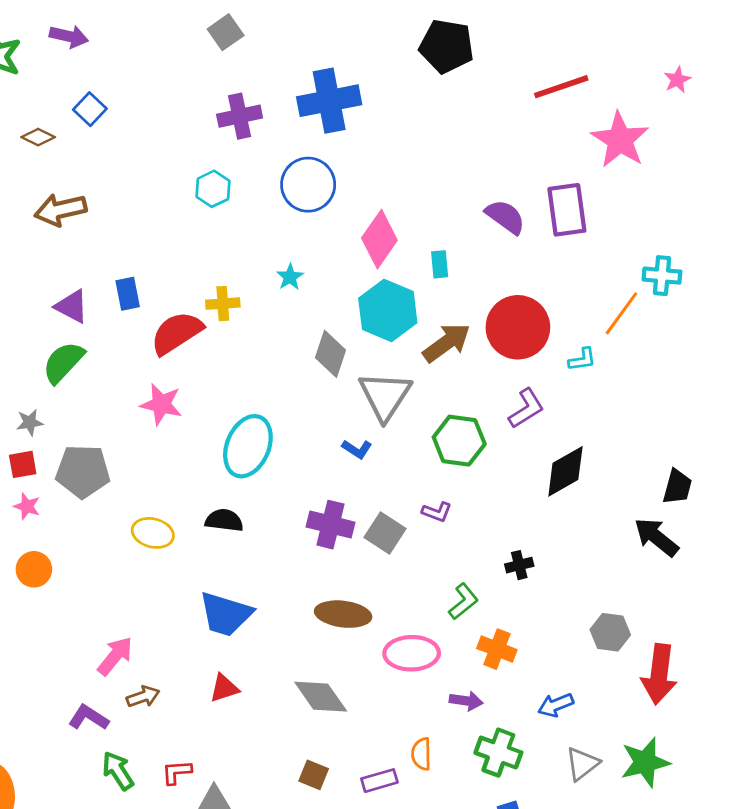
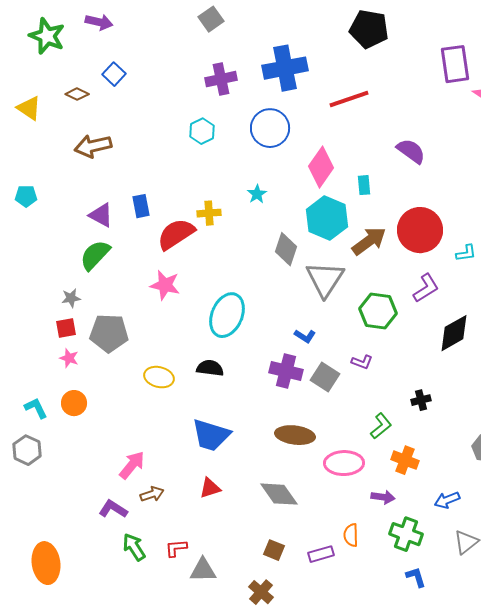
red line: (561, 87) -> (349, 99), moved
purple rectangle: (567, 210) -> (455, 64), moved
blue L-shape: (357, 449) -> (305, 336), moved

